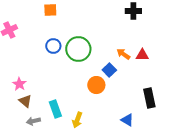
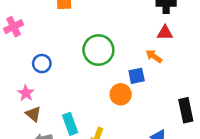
blue circle: (53, 46) -> (42, 64), moved
red triangle: (142, 55) -> (165, 33), moved
blue square: (109, 70) -> (137, 76), turned 32

